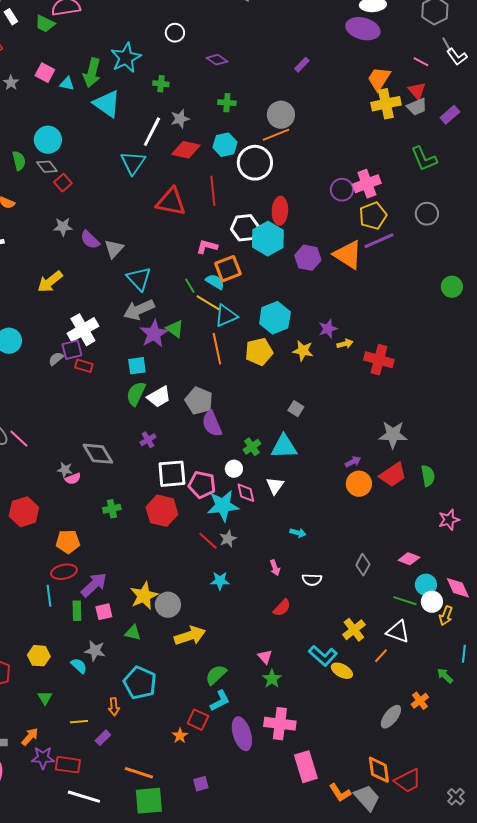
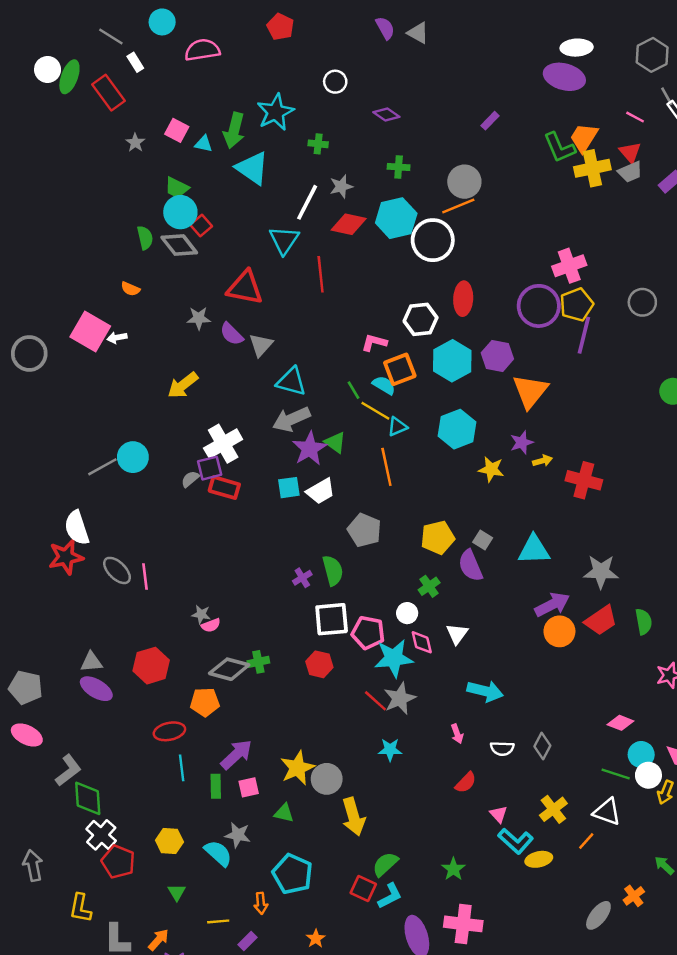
green trapezoid: (45, 24) -> (177, 188), moved
cyan hexagon: (225, 145) -> (396, 218), size x1.4
green L-shape: (424, 159) -> (559, 147), moved
gray diamond: (47, 167) -> (179, 245), size x1.4
red square: (63, 183) -> (201, 225), moved
purple circle: (342, 190) -> (539, 306), moved, size x1.5
red line: (213, 191) -> (321, 274), moved
red triangle: (171, 202) -> (245, 288), moved
cyan hexagon: (268, 239) -> (452, 361), moved
purple line: (379, 241) -> (584, 335), turned -52
orange triangle: (348, 255) -> (530, 391), moved, turned 36
cyan triangle: (139, 279) -> (291, 382), turned -32
cyan triangle: (226, 316) -> (397, 427), size x0.7
yellow pentagon: (259, 352) -> (438, 538), moved
red rectangle: (84, 366) -> (224, 488), size x1.4
green semicircle: (136, 394) -> (333, 570), moved, turned 140
white trapezoid: (159, 397) -> (321, 491), moved
purple semicircle: (212, 424) -> (470, 566), moved
pink line: (19, 439) -> (145, 577), turned 40
cyan triangle: (284, 447) -> (534, 550), moved
gray diamond: (98, 454) -> (229, 669), moved, turned -44
purple arrow: (353, 462) -> (552, 605), size x1.8
red hexagon: (162, 511) -> (319, 664), size x0.7
cyan arrow: (298, 533) -> (485, 691), size x1.8
gray star: (228, 539) -> (400, 698), size x1.5
gray diamond: (363, 565) -> (542, 746), moved
red ellipse: (64, 572) -> (169, 731), moved
yellow arrow: (190, 636) -> (353, 817), turned 92
pink triangle: (265, 657) -> (499, 814), moved
cyan semicircle: (79, 666) -> (218, 853), size x1.4
yellow ellipse: (342, 671) -> (539, 859), turned -40
red square: (198, 720) -> (363, 889), moved
orange star: (180, 736) -> (316, 939), moved

